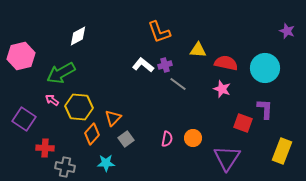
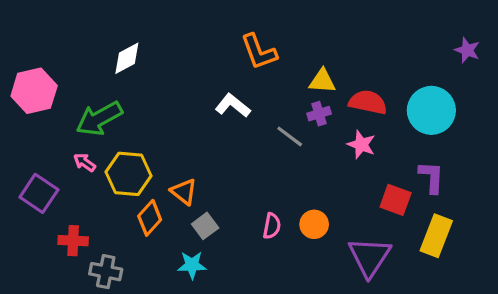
purple cross: (165, 65) -> (319, 114), moved
orange triangle: (113, 118) -> (184, 192), turned -36
yellow rectangle: (282, 151) -> (436, 236), moved
cyan star: (106, 163) -> (192, 265), moved

